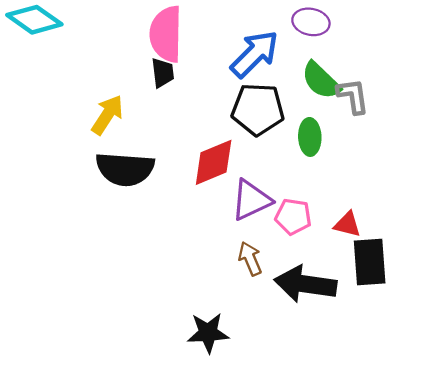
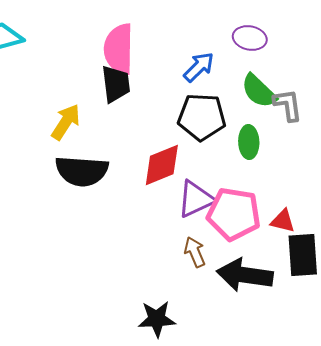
blue arrow: (254, 54) -> (199, 67), size x0.7
black trapezoid: (163, 73) -> (116, 84), size x1.4
pink pentagon: (293, 217) -> (234, 214), size x1.6

